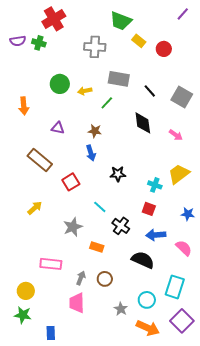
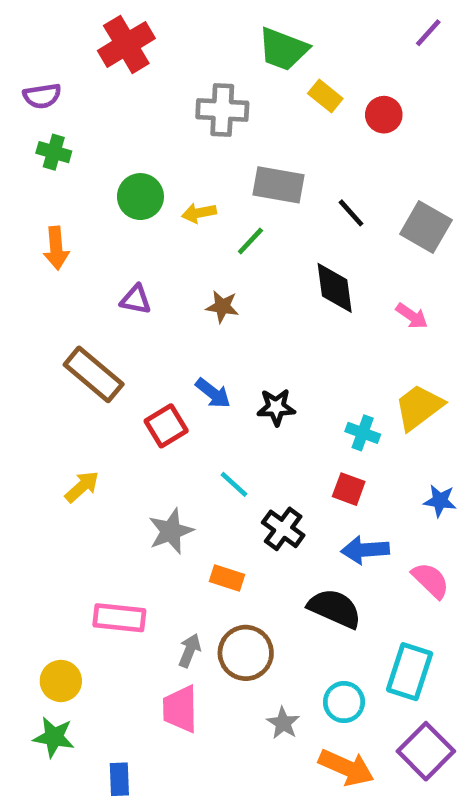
green cross: (39, 43) -> (54, 152), moved
blue arrow: (91, 153) -> (213, 393), moved, turned -35
brown circle: (105, 279) -> (246, 653), size x1.5

